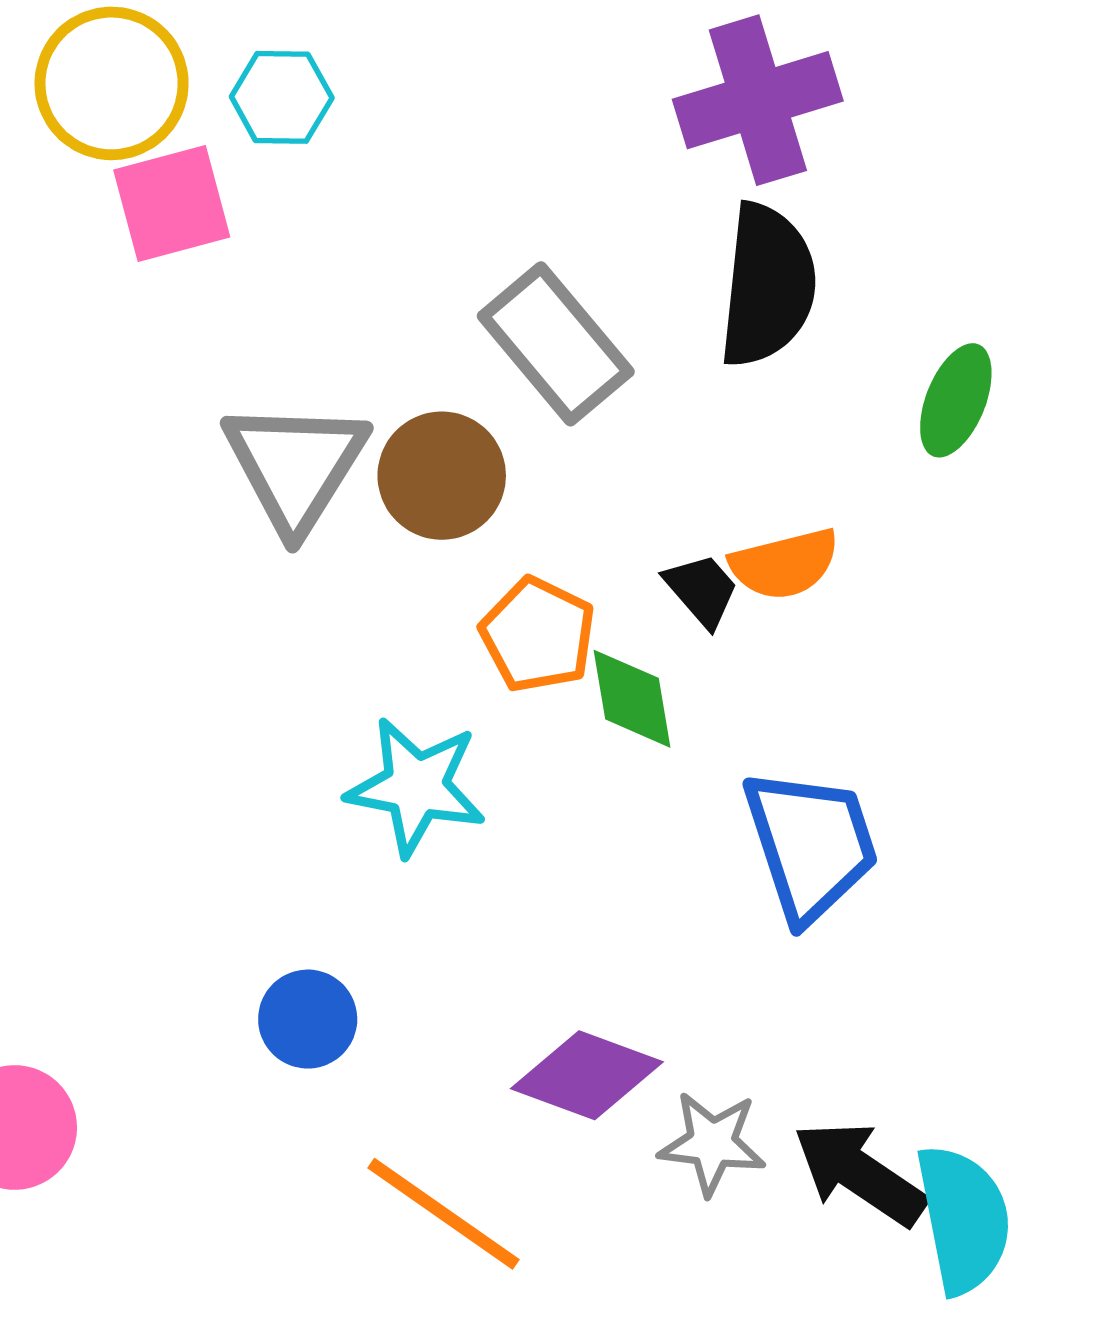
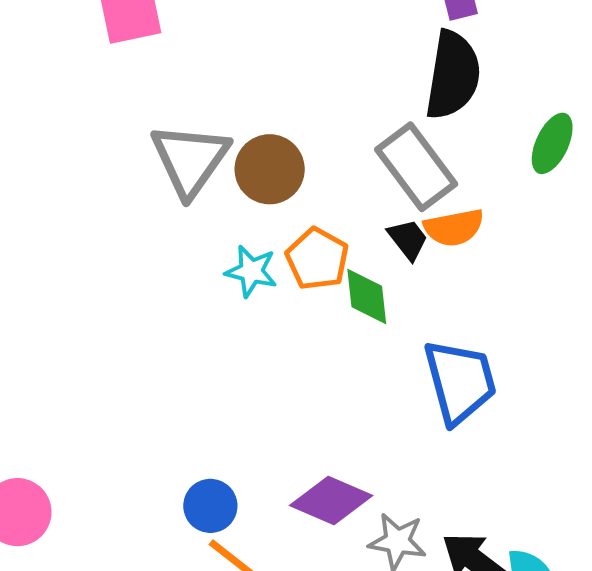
gray rectangle: (556, 344) -> (416, 167), moved
cyan star: (416, 787) -> (251, 271), moved, size x0.7
blue circle: (308, 1019) -> (210, 506), moved

